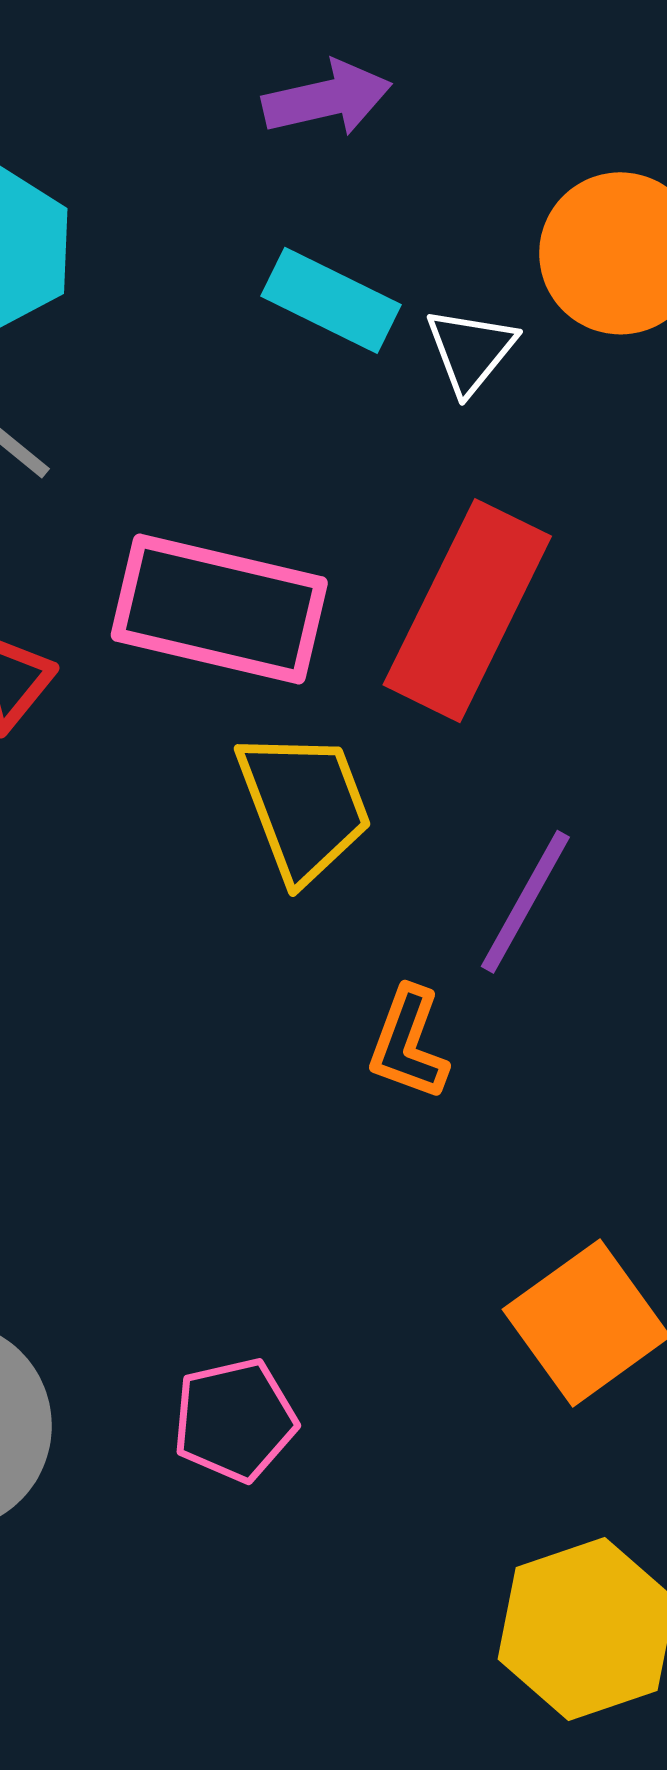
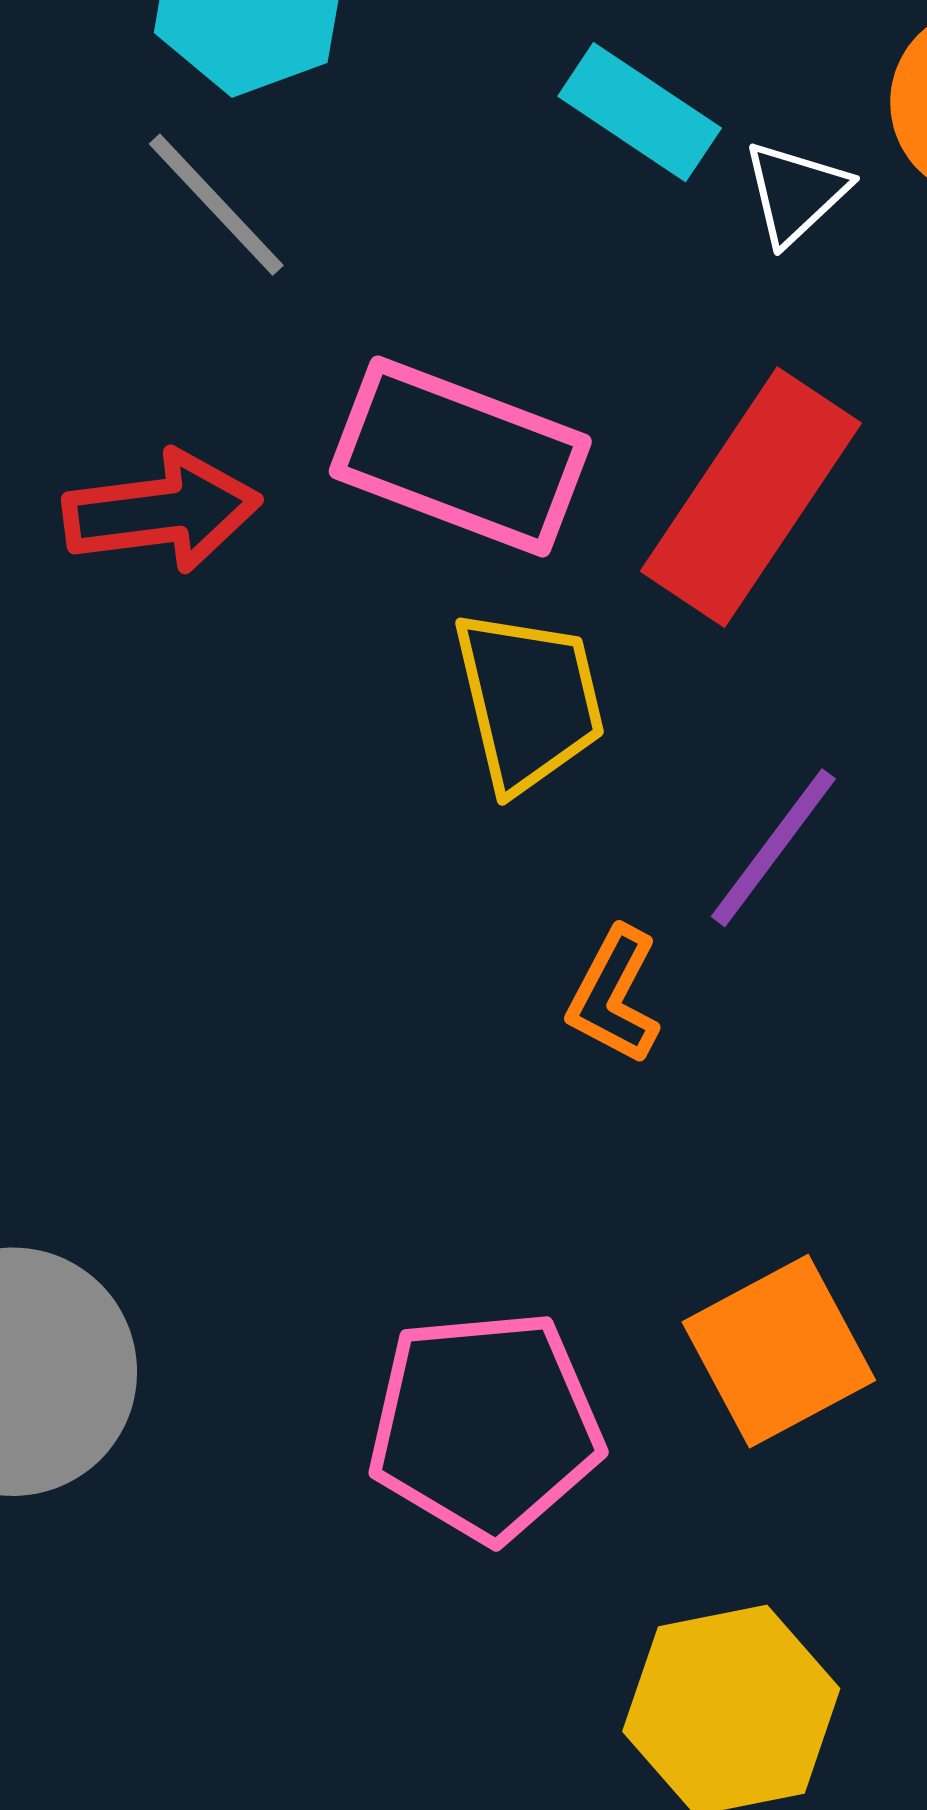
pink pentagon: (235, 1420) -> (485, 1426), moved, size x1.6

